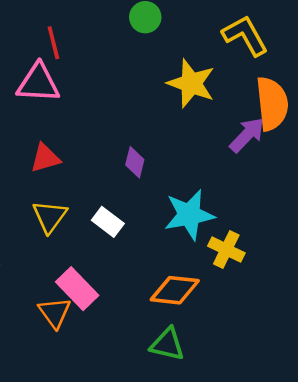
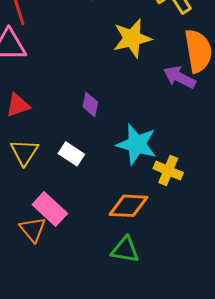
yellow star: (191, 83) -> (132, 38), turned -30
purple arrow: (247, 135) -> (180, 77), turned -104
cyan star: (189, 215) -> (137, 144), turned 30

